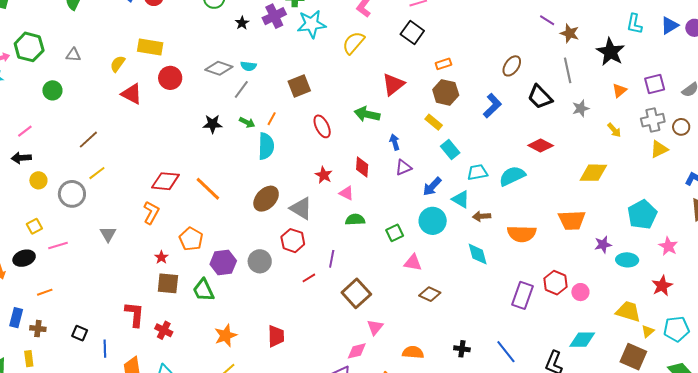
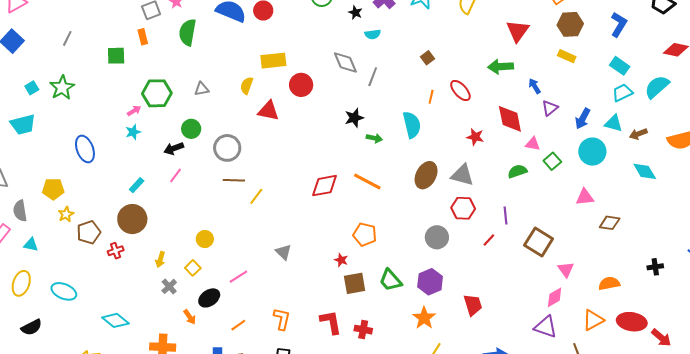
cyan semicircle: (248, 66) -> (373, 34), moved
gray diamond: (219, 68) -> (345, 62), turned 64
brown square: (299, 86) -> (428, 58), size x0.6
orange line: (272, 119) -> (431, 97), moved
green arrow: (247, 122) -> (374, 138), moved
brown line: (88, 140) -> (234, 180), moved, turned 60
cyan rectangle: (450, 150) -> (620, 66), moved
black arrow: (21, 158) -> (174, 148), moved
red diamond: (362, 167) -> (510, 119), size x1.4
yellow circle: (38, 180) -> (205, 239), moved
pink triangle: (346, 193) -> (533, 144), moved
gray circle: (72, 194) -> (227, 148), moved
orange L-shape: (151, 213) -> (282, 319), moved
yellow square: (34, 226) -> (193, 268), moved
green square: (395, 233) -> (552, 161), moved
purple hexagon: (223, 263) -> (430, 282), moved

